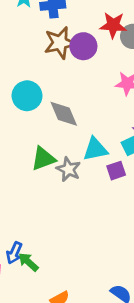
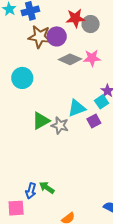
brown star: (60, 43) -> (40, 37), turned 30
gray diamond: (64, 114) -> (70, 59), moved, turned -35
green arrow: (28, 262) -> (47, 188), moved

